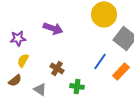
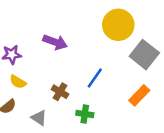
yellow semicircle: (23, 60) -> (18, 82), turned -88
blue line: (100, 61) -> (95, 78), moved

